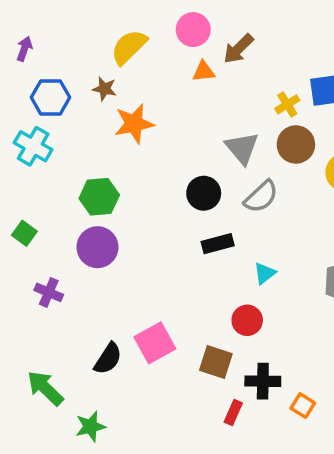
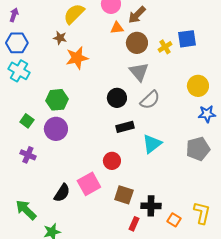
blue hexagon: (50, 97) -> (17, 43), moved
brown circle: (296, 144) -> (137, 43), moved
green square: (24, 233) -> (27, 121), moved
cyan triangle: (265, 273) -> (152, 144), size x1.5
red circle: (247, 320) -> (112, 161), moved

